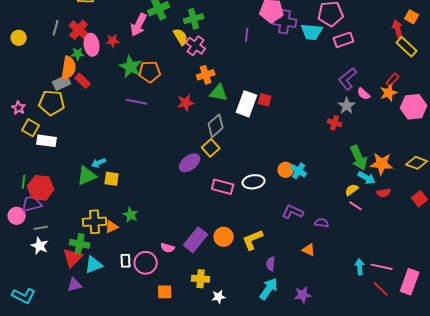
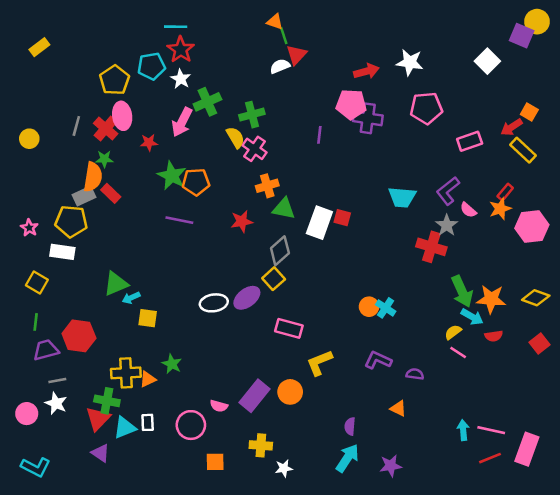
red arrow: (398, 29) -> (512, 127), turned -108
cyan trapezoid: (312, 32) -> (402, 197), moved
pink rectangle: (344, 40) -> (470, 141), moved
pink ellipse: (92, 45) -> (122, 116), moved
red cross: (335, 123) -> (431, 247), size x1.6
yellow square: (31, 128) -> (37, 282), moved
white rectangle: (47, 141) -> (62, 252), moved
green triangle: (87, 176) -> (116, 284), moved
white ellipse: (254, 182) -> (214, 303), moved
red hexagon: (41, 188) -> (79, 336), moved
pink circle: (17, 216) -> (27, 414), moved
yellow L-shape: (253, 240) -> (319, 363), moved
white rectangle: (126, 261) -> (148, 422), moved
purple triangle: (75, 285) -> (101, 453), turned 49
red line: (381, 289) -> (490, 458), turned -66

